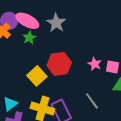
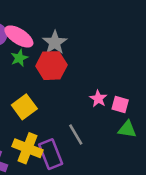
red hexagon: (59, 64) -> (51, 66), moved
gray line: (92, 101) -> (76, 134), moved

